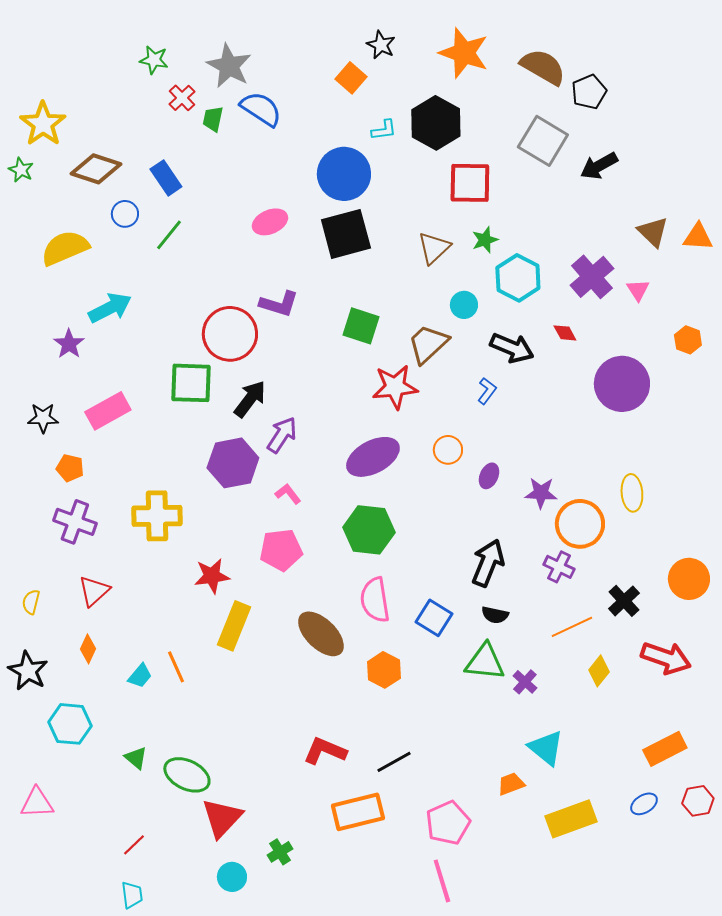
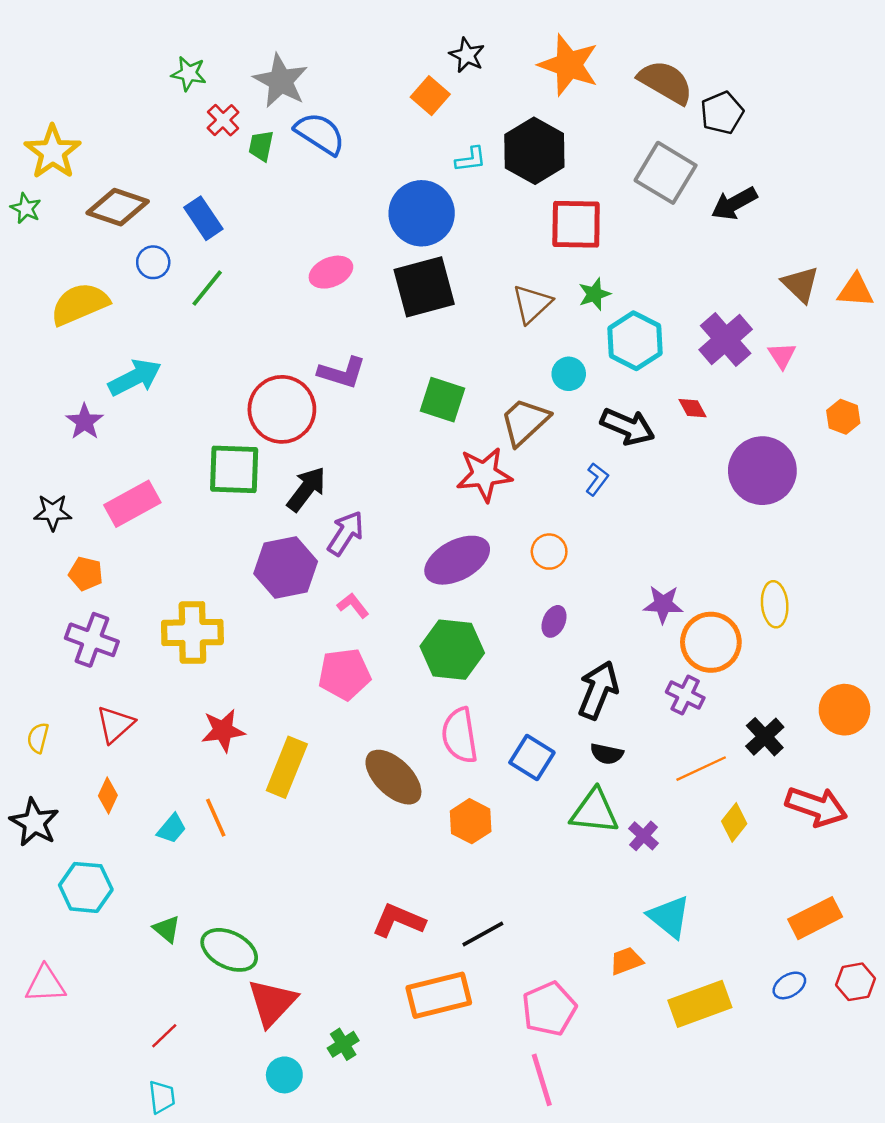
purple ellipse: (489, 476) -> (554, 621), moved
red star: (212, 576) -> (223, 731), moved

